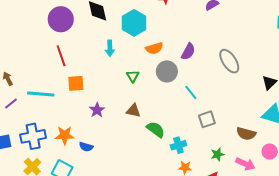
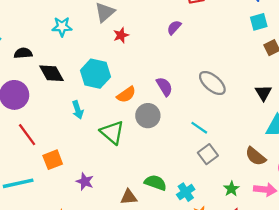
purple semicircle: (188, 52) -> (164, 87), turned -42
green triangle: (133, 76) -> (112, 132), size x1.6
cyan line: (191, 92) -> (199, 128), moved
brown triangle: (133, 111) -> (129, 197), moved
brown semicircle: (246, 134) -> (256, 156), turned 42

